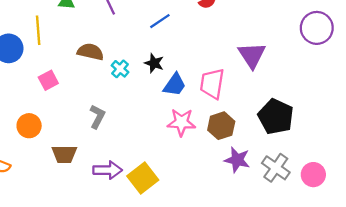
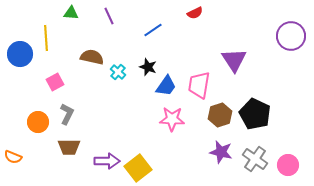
gray L-shape: (97, 117) -> (67, 114), moved
brown hexagon: (221, 126) -> (220, 115), moved

